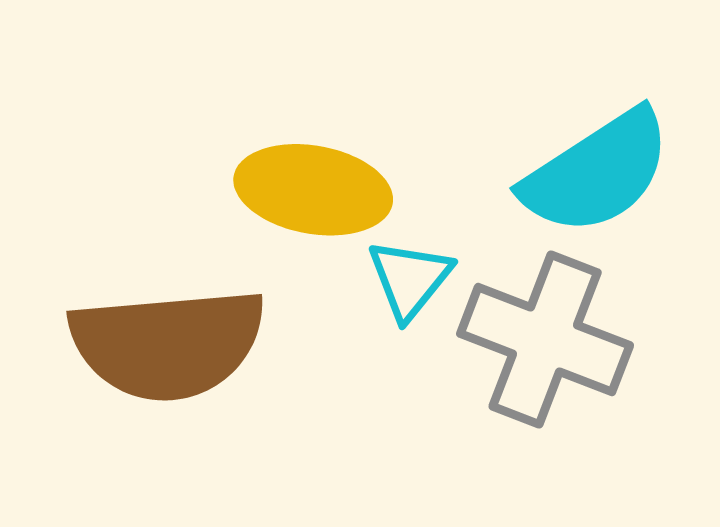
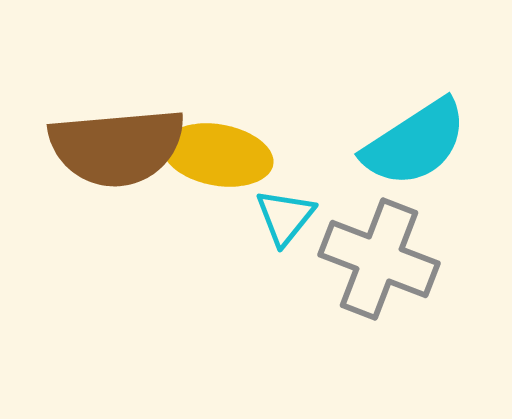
brown semicircle: (168, 344) -> (117, 147), moved

